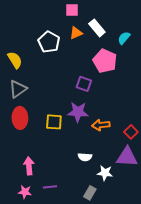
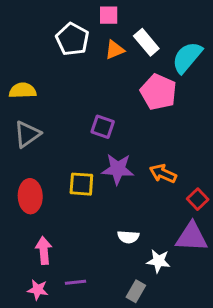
cyan semicircle: (124, 38) -> (187, 57), size x1.6
white pentagon: (49, 42) -> (72, 39), moved
yellow semicircle: (15, 60) -> (23, 91), turned -60
purple square: (84, 84) -> (103, 127), moved
red ellipse: (20, 118) -> (30, 196), moved
orange arrow: (101, 125) -> (163, 174), moved, turned 30

